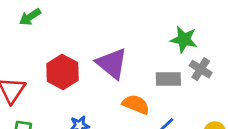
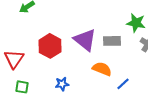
gray rectangle: (168, 79) -> (112, 41), moved

